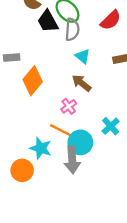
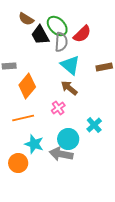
red semicircle: (111, 20) -> (82, 34), moved
cyan triangle: (83, 56) -> (70, 65), size x1.5
orange line: (62, 131) -> (23, 118), moved, turned -40
gray arrow: (72, 160) -> (61, 154), turned 105

